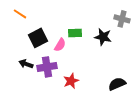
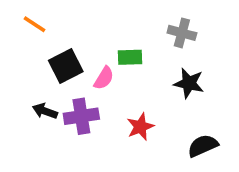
gray cross: (122, 19) -> (182, 33), moved
black star: (103, 37) -> (189, 83), moved
red star: (71, 81) -> (140, 127), moved

